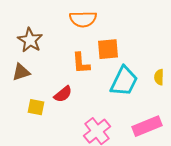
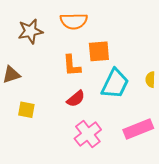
brown star: (30, 40) -> (30, 31), moved, turned 30
red semicircle: (63, 94) -> (76, 99), moved

